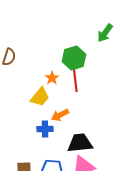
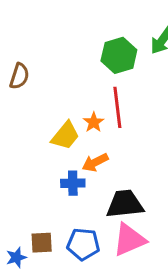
green hexagon: (74, 58) -> (119, 55), moved
orange star: (52, 78) -> (94, 122), moved

